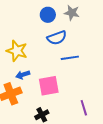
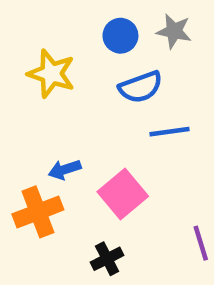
yellow star: (17, 51) -> (51, 74), moved
pink square: (49, 86) -> (123, 194), turned -30

